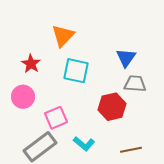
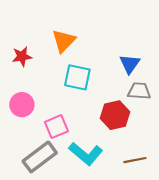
red star: (31, 64) -> (22, 56), moved, turned 30
cyan L-shape: (84, 144) -> (86, 154), size x1.5

